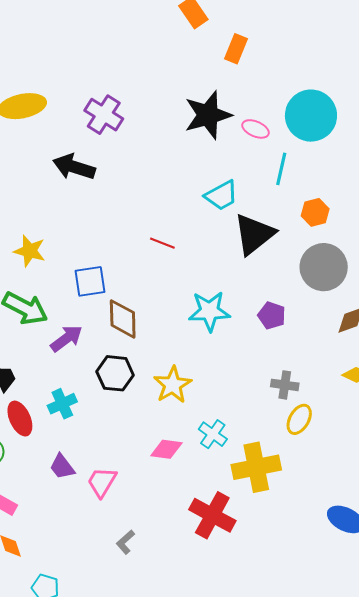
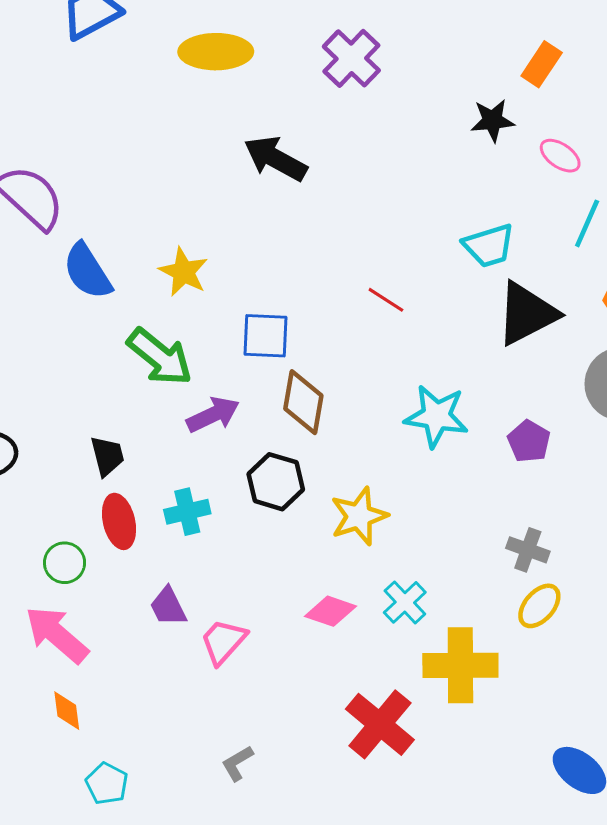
orange rectangle: (236, 49) -> (542, 64), moved
purple cross: (104, 115) -> (351, 58), moved
black star: (208, 115) -> (493, 120), size x0.6
gray L-shape: (125, 542) -> (237, 763), moved

